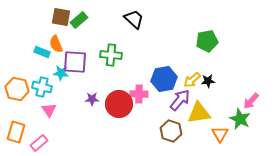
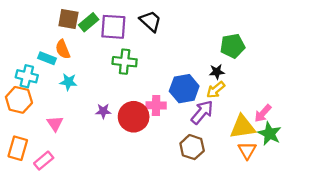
purple square: (75, 62) -> (113, 27), moved
black star: (208, 81) -> (217, 72), moved
cyan cross: (42, 87) -> (27, 76), moved
pink arrow: (251, 101) -> (263, 113), moved
yellow triangle: (199, 113) -> (243, 127), moved

